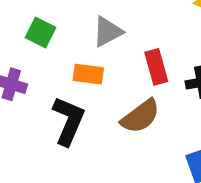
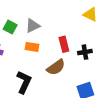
gray triangle: (108, 32) -> (33, 26), moved
black L-shape: (68, 121) -> (24, 82), moved

